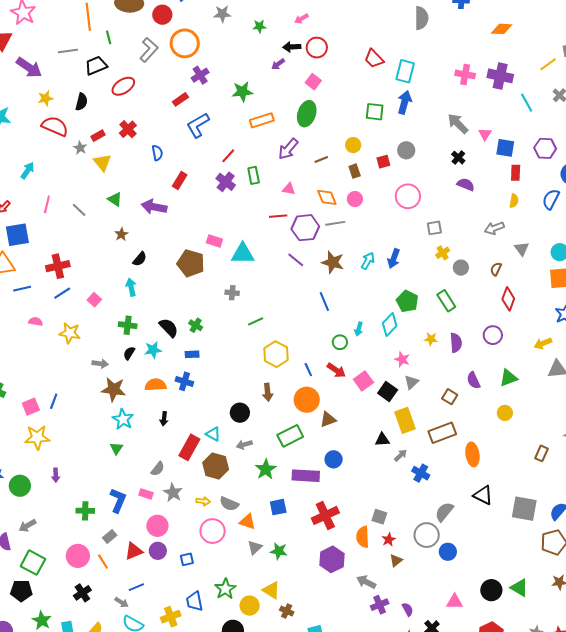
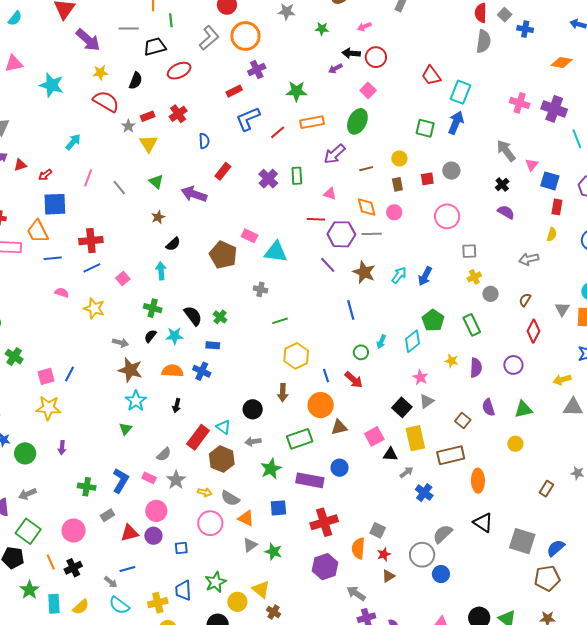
red line: (228, 156) -> (278, 132), moved
gray triangle: (522, 249) -> (562, 309), moved
pink square: (363, 381) -> (374, 436), moved
orange line: (103, 562) -> (51, 562), moved

